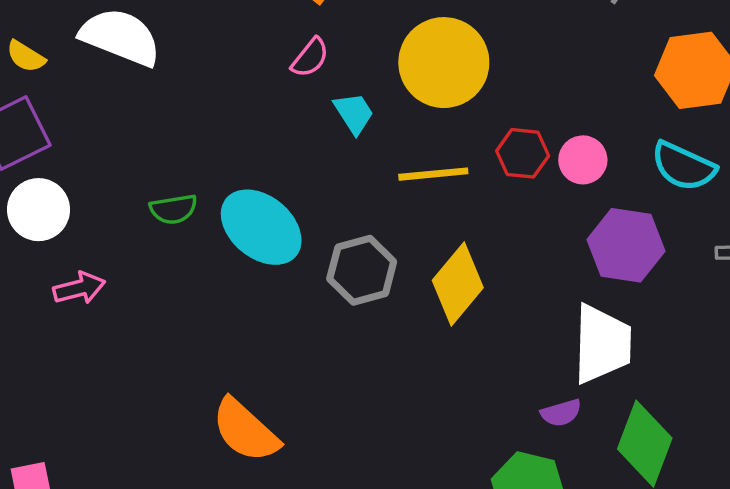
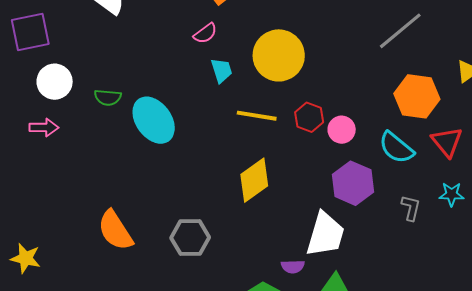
white circle: (38, 210) -> (55, 82), moved
gray hexagon: (362, 270) -> (190, 238), moved

